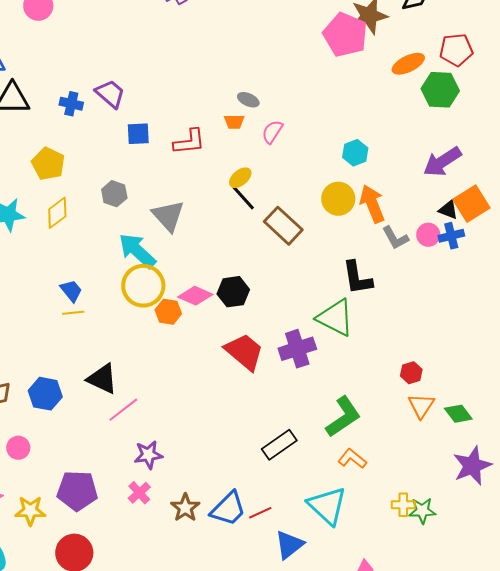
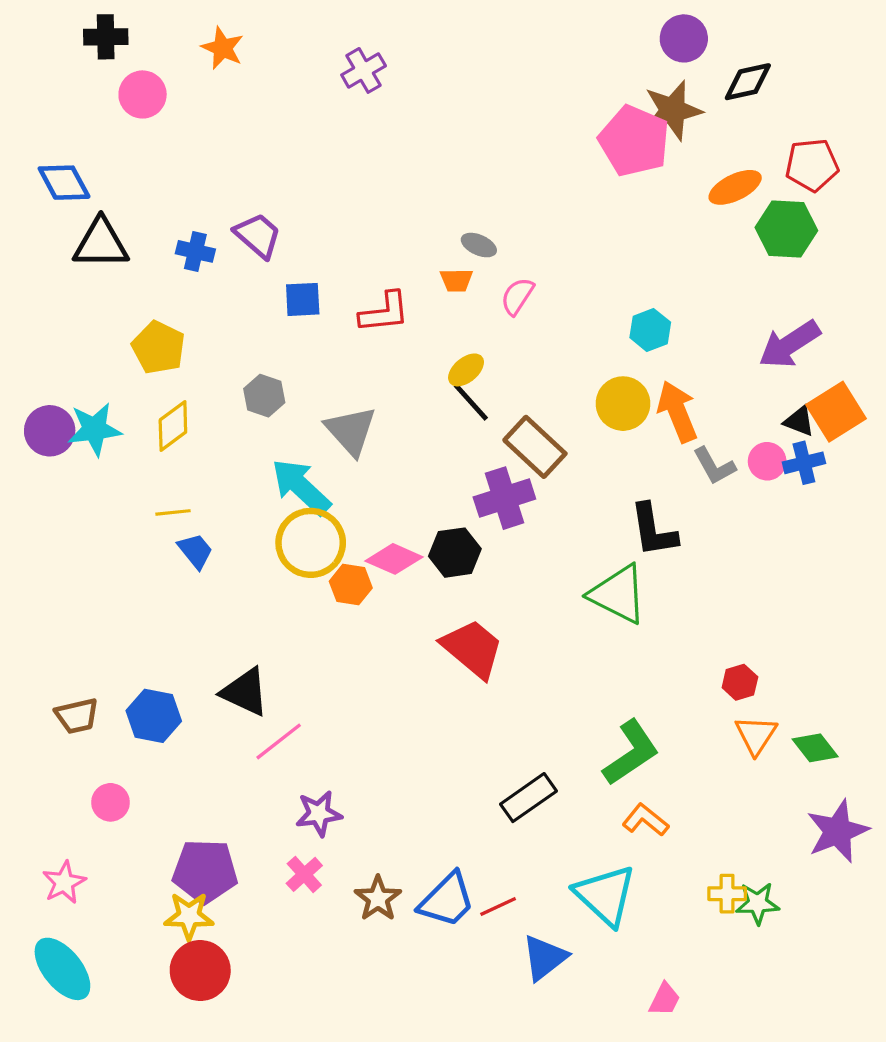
yellow line: (73, 313) -> (173, 512), moved
purple cross: (297, 349) -> (504, 498), moved
yellow star: (30, 511) -> (189, 916), moved

